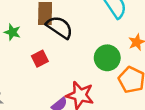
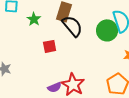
green circle: (107, 58) -> (107, 30), moved

